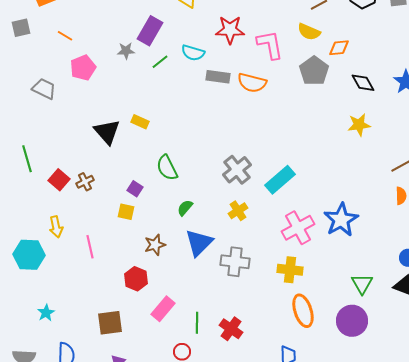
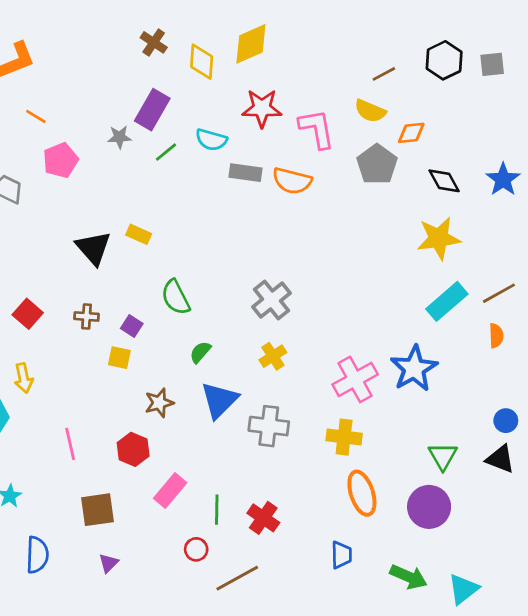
yellow star: (359, 125) -> (439, 238), size x1.4
cyan rectangle: (280, 180) -> (447, 301), moved
brown cross: (85, 182) -> (87, 316), moved, turned 30
pink line: (90, 247) -> (70, 444), moved

